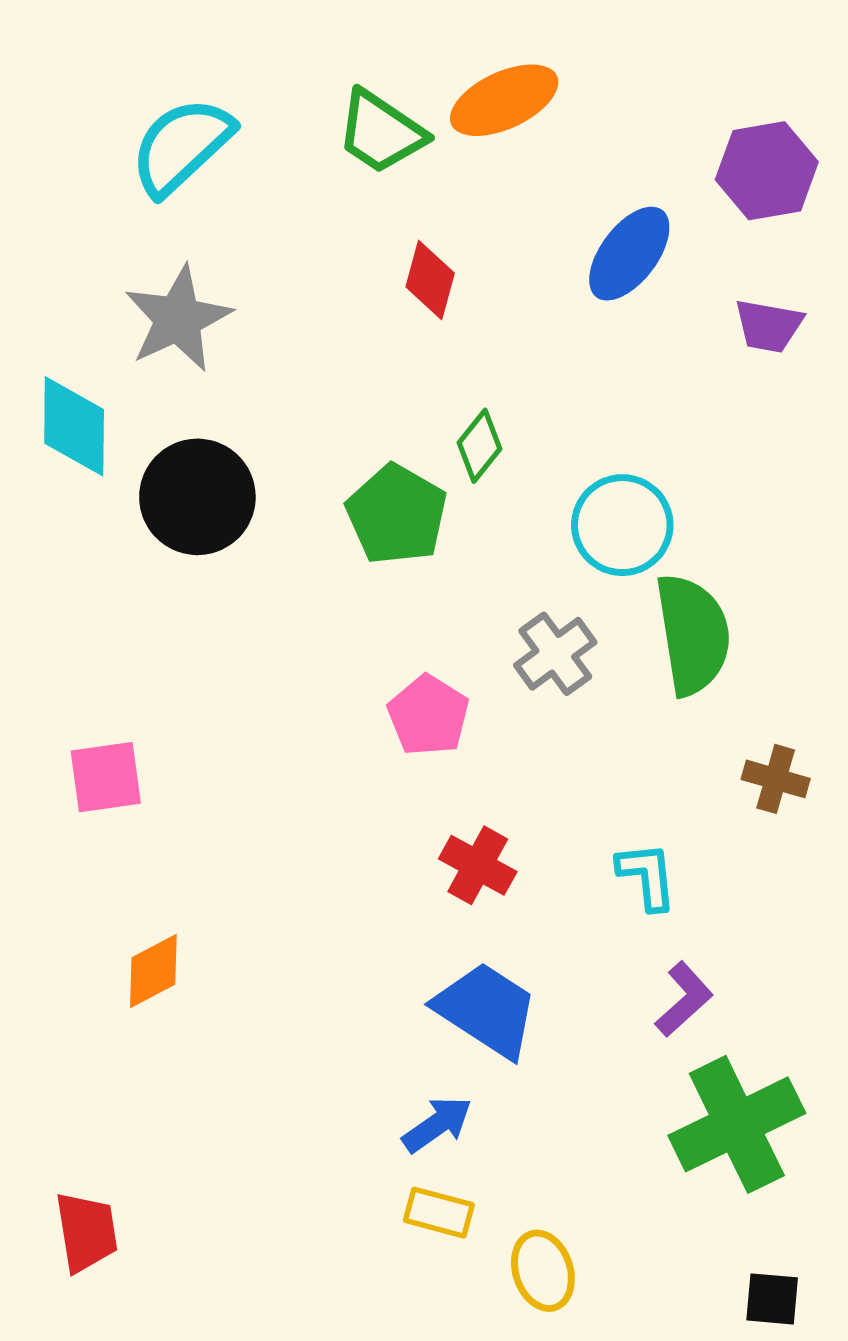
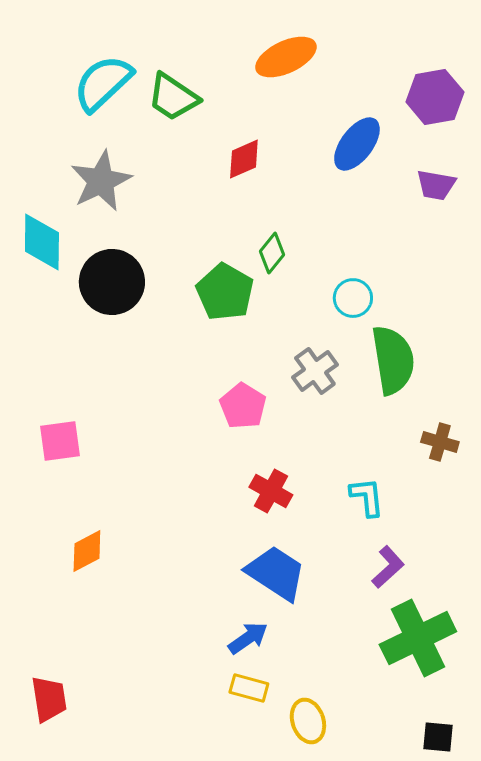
green trapezoid: (381, 132) -> (173, 97), moved
red diamond: (430, 280) -> (244, 159), turned 51
cyan circle: (622, 525) -> (353, 298), size x0.7

